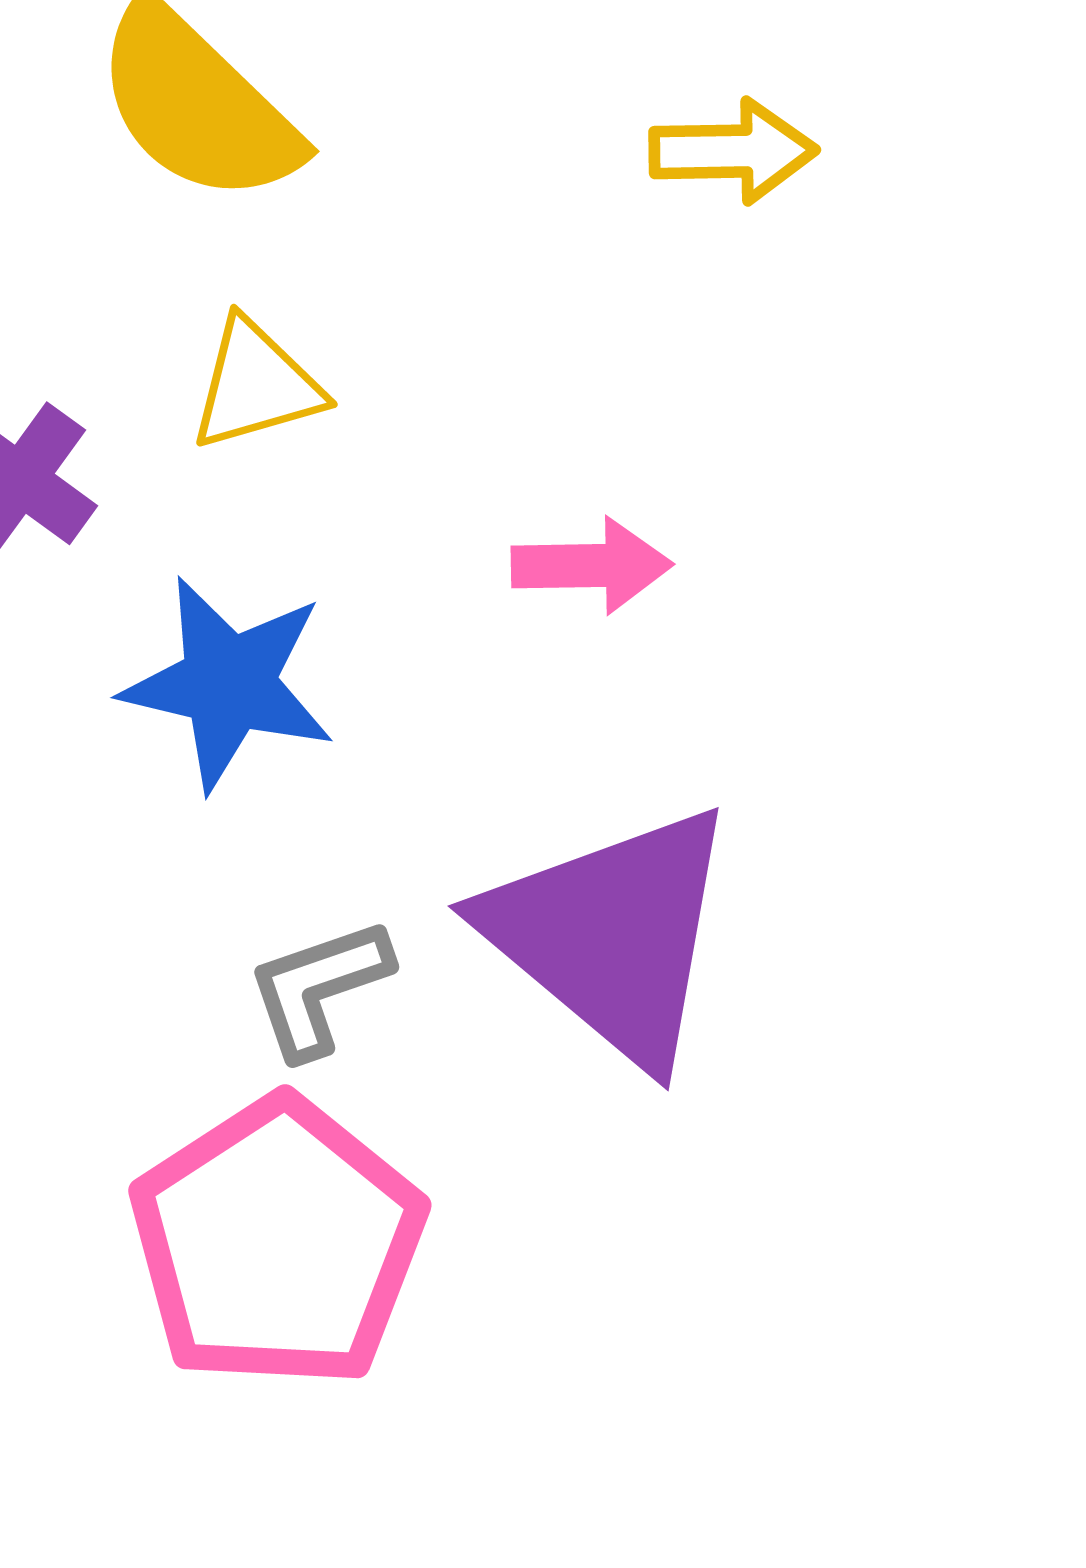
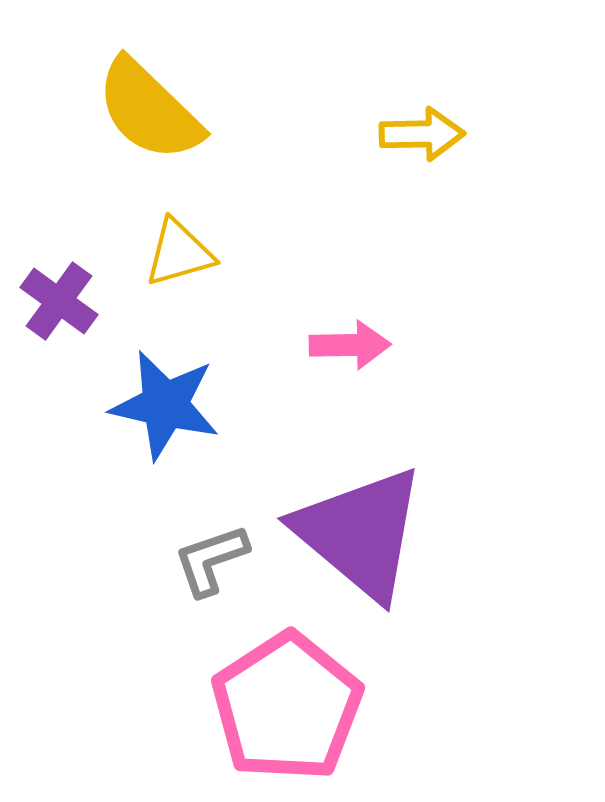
pink pentagon: (278, 1243) -> (287, 707), moved

